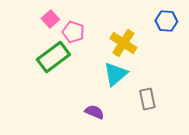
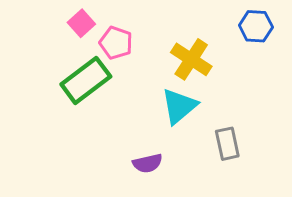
purple semicircle: (94, 112) -> (148, 163), turned 144

